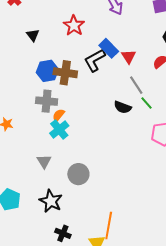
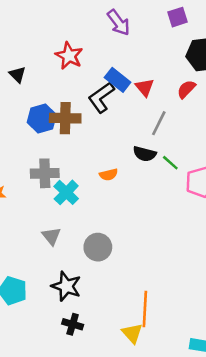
gray line: (136, 85) -> (159, 123), turned 66
gray cross: (47, 101) -> (45, 173), moved
green line: (147, 103) -> (170, 163), moved
orange semicircle: (59, 115) -> (109, 175), moved, turned -136
black cross: (63, 233) -> (73, 324), moved

